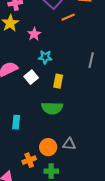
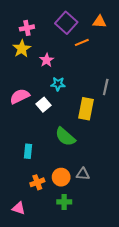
yellow rectangle: (58, 81) -> (86, 109), moved, size x1.5
green semicircle: (52, 108) -> (65, 137), turned 40
orange cross: (29, 160) -> (37, 182), moved

